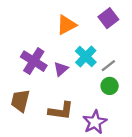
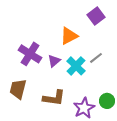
orange triangle: (67, 25) -> (69, 36), moved
cyan cross: (86, 57) -> (76, 66), moved
green circle: (110, 86) -> (107, 101), moved

